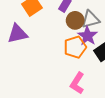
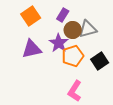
purple triangle: (17, 34) -> (32, 49), moved
purple star: (87, 36) -> (59, 43), moved

